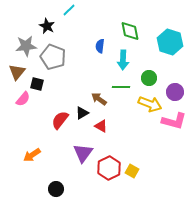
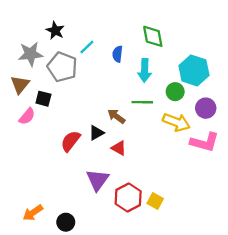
cyan line: (69, 10) -> (87, 47), moved
cyan hexagon: (170, 42) -> (194, 70), moved
orange arrow: (32, 155) -> (33, 213), moved

